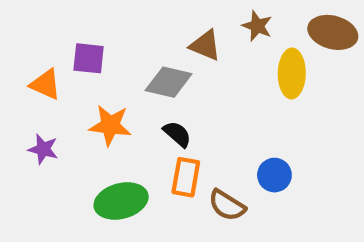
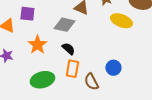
yellow ellipse: (292, 73) -> (121, 21), turned -70
orange star: (110, 125) -> (37, 45), turned 30
brown semicircle: (227, 205) -> (91, 82), turned 30

